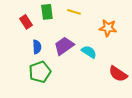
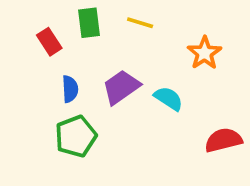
orange star: (108, 28) -> (204, 53), turned 30
red semicircle: (118, 74) -> (223, 140), turned 132

